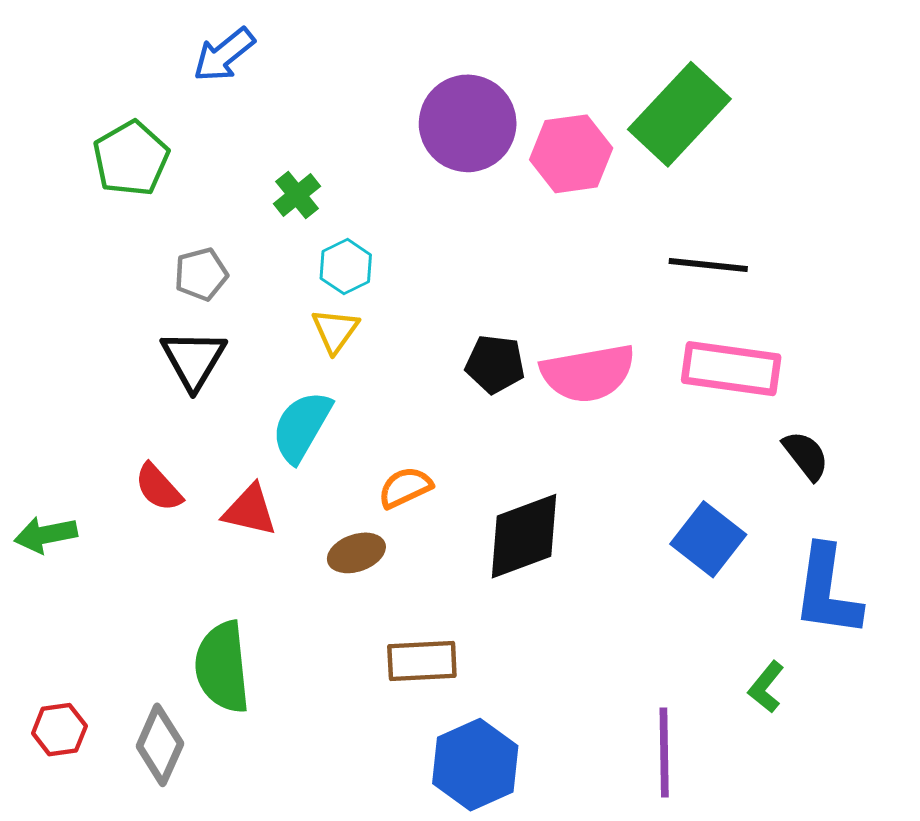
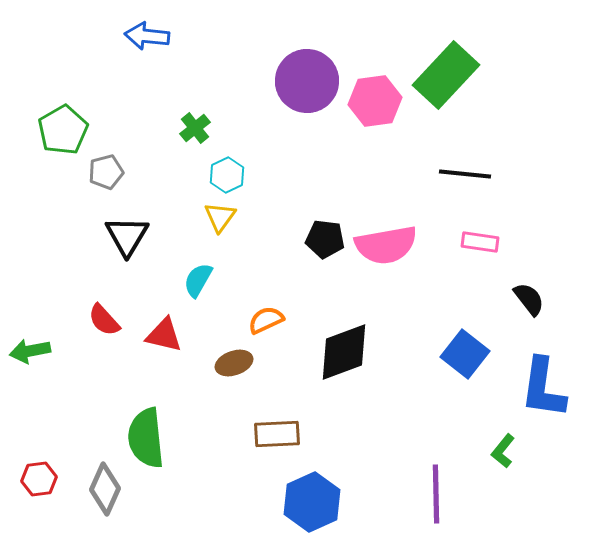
blue arrow: (224, 55) -> (147, 36), turned 45
green pentagon: (131, 158) -> (63, 130), moved
gray pentagon: (201, 274) -> (106, 172), moved
pink rectangle: (731, 369) -> (480, 242), size x0.6
cyan semicircle: (302, 426) -> (198, 280), size x0.7

